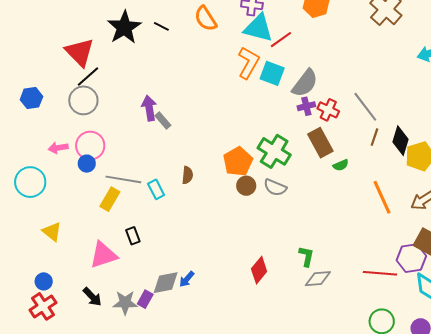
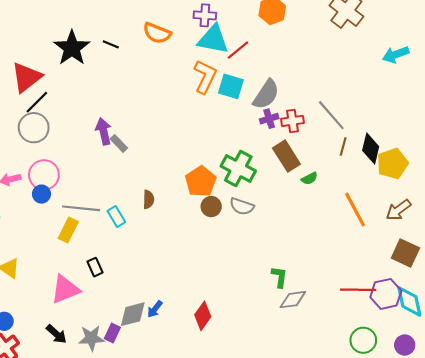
orange semicircle: (206, 19) -> (157, 33), turned -32
red triangle: (80, 52) -> (26, 77), turned 40
red cross: (328, 110) -> (292, 121), turned -30
purple hexagon: (411, 258) -> (386, 294), moved
red diamond: (259, 270) -> (203, 316), moved

